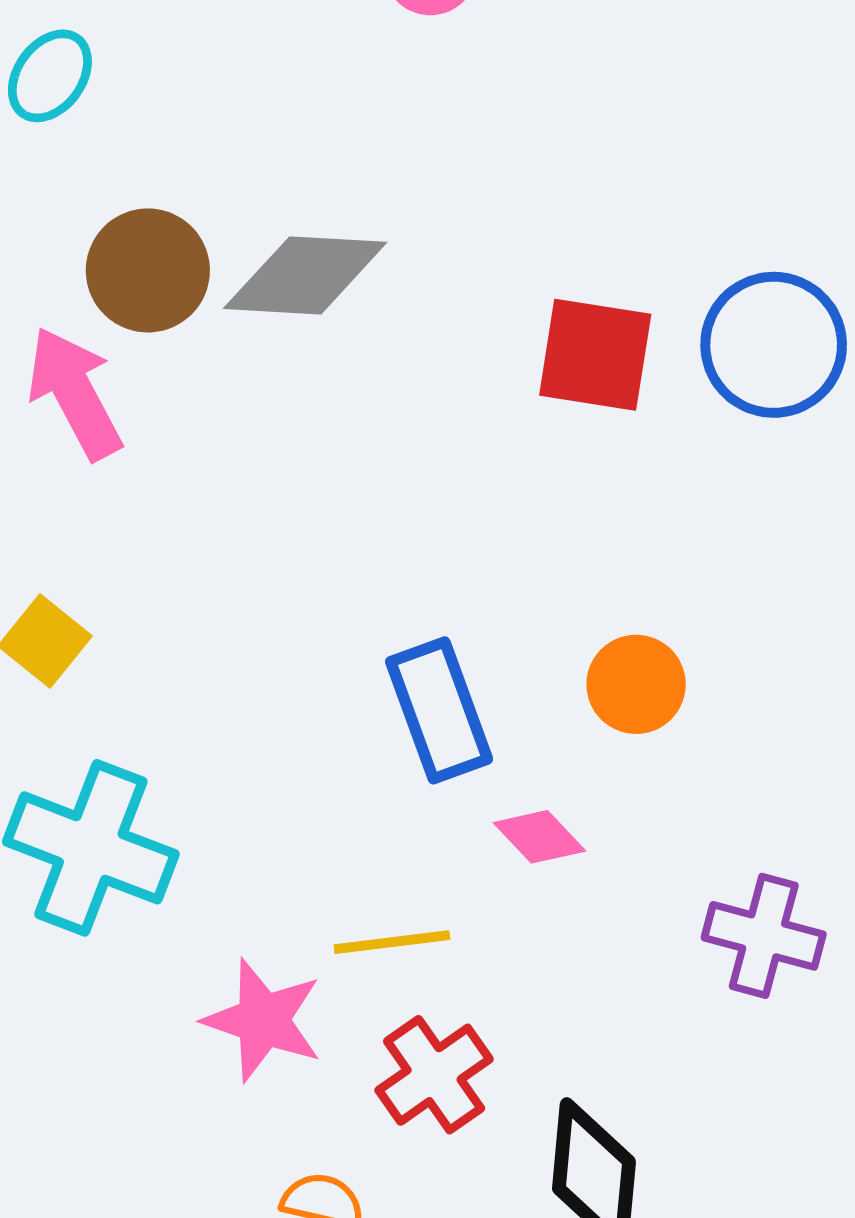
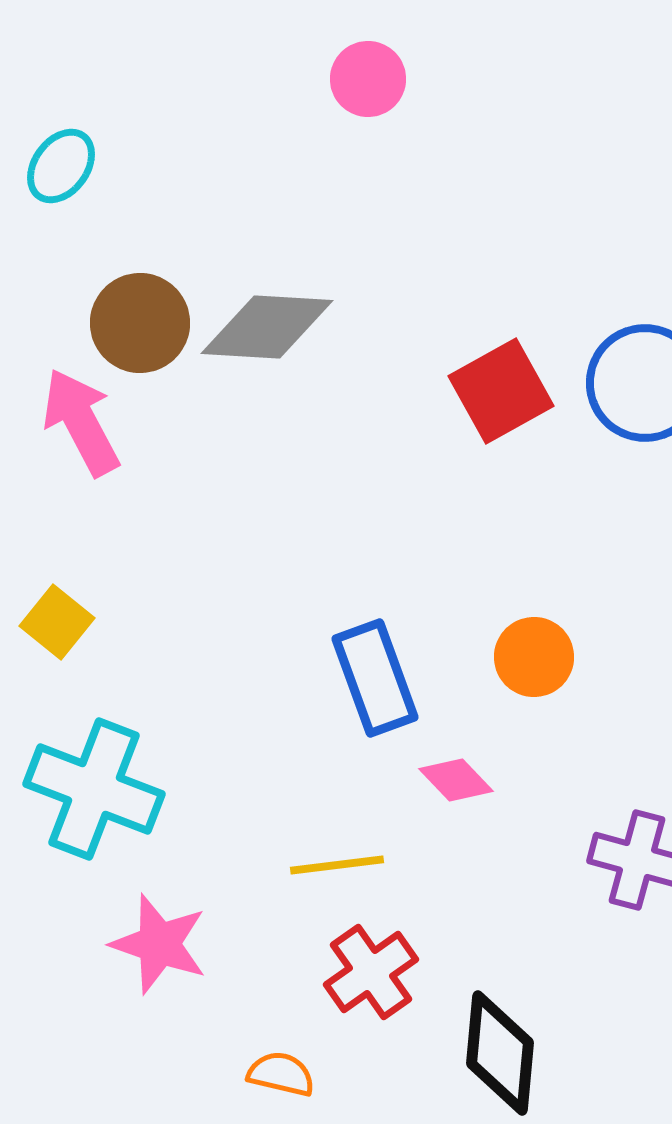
red square: (595, 355) -> (501, 391), turned -38
pink star: (263, 1020) -> (159, 944), moved

